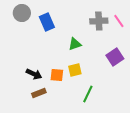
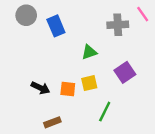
pink line: (119, 21) -> (143, 14), moved
purple square: (115, 57) -> (125, 72), moved
brown rectangle: (39, 93) -> (52, 122), moved

